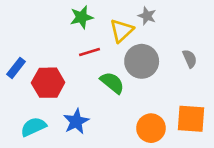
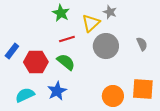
green star: (82, 17) -> (61, 13), turned -30
green semicircle: (112, 83) -> (66, 62), moved

